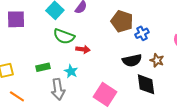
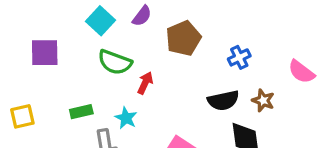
purple square: (16, 19) -> (45, 53), moved
brown pentagon: (122, 21) -> (183, 38), moved, turned 30
red arrow: (83, 49) -> (145, 83), turned -72

